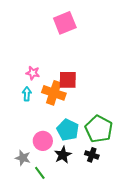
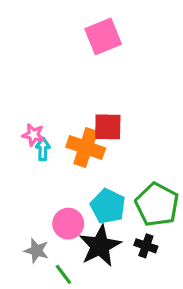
pink star: (33, 73) -> (33, 135), moved
black star: (63, 155) -> (100, 246), size x1.5

